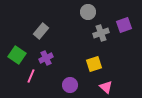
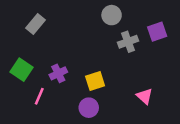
gray rectangle: (41, 31) -> (35, 24), moved
yellow square: (94, 64) -> (95, 81), moved
pink triangle: (106, 87) -> (145, 96), moved

